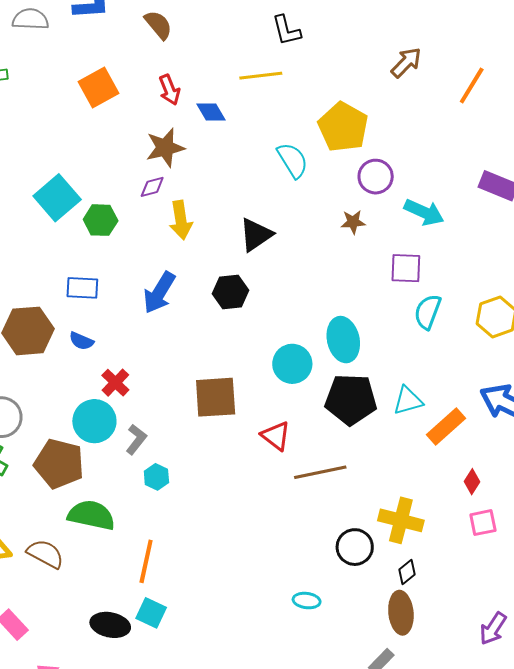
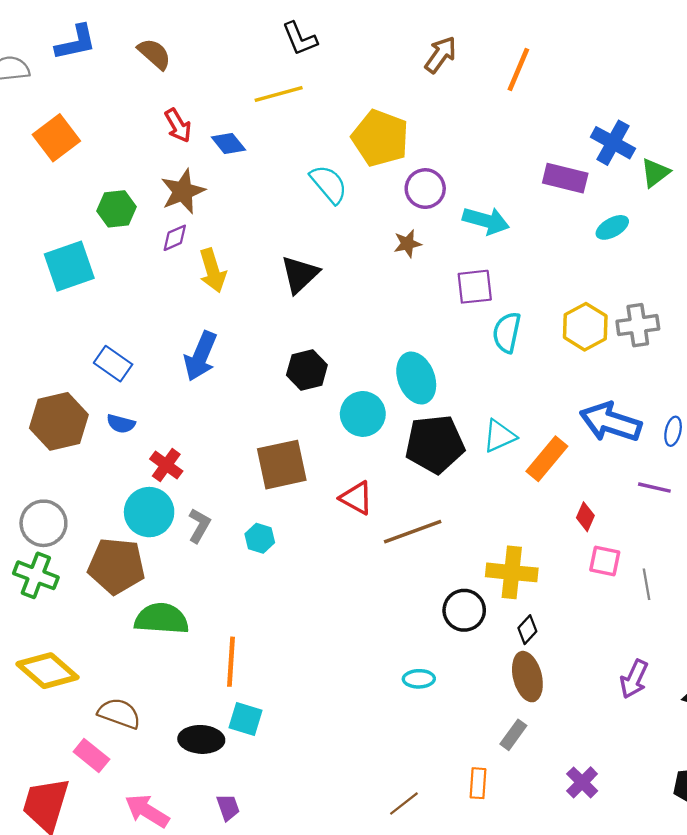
orange square: (98, 88) -> (56, 138), moved
cyan square: (57, 198) -> (69, 266), turned 30
green hexagon: (101, 220) -> (117, 209), moved
blue rectangle: (82, 288) -> (113, 364), turned 40
black hexagon: (231, 292) -> (307, 370), moved
cyan hexagon: (156, 477) -> (260, 538), moved
pink square: (483, 523) -> (605, 561), turned 32
brown semicircle: (45, 554) -> (119, 713), moved

